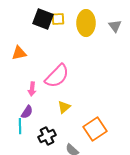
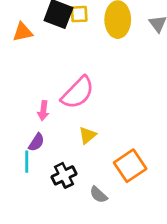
orange triangle: (19, 53) -> (23, 32), moved

